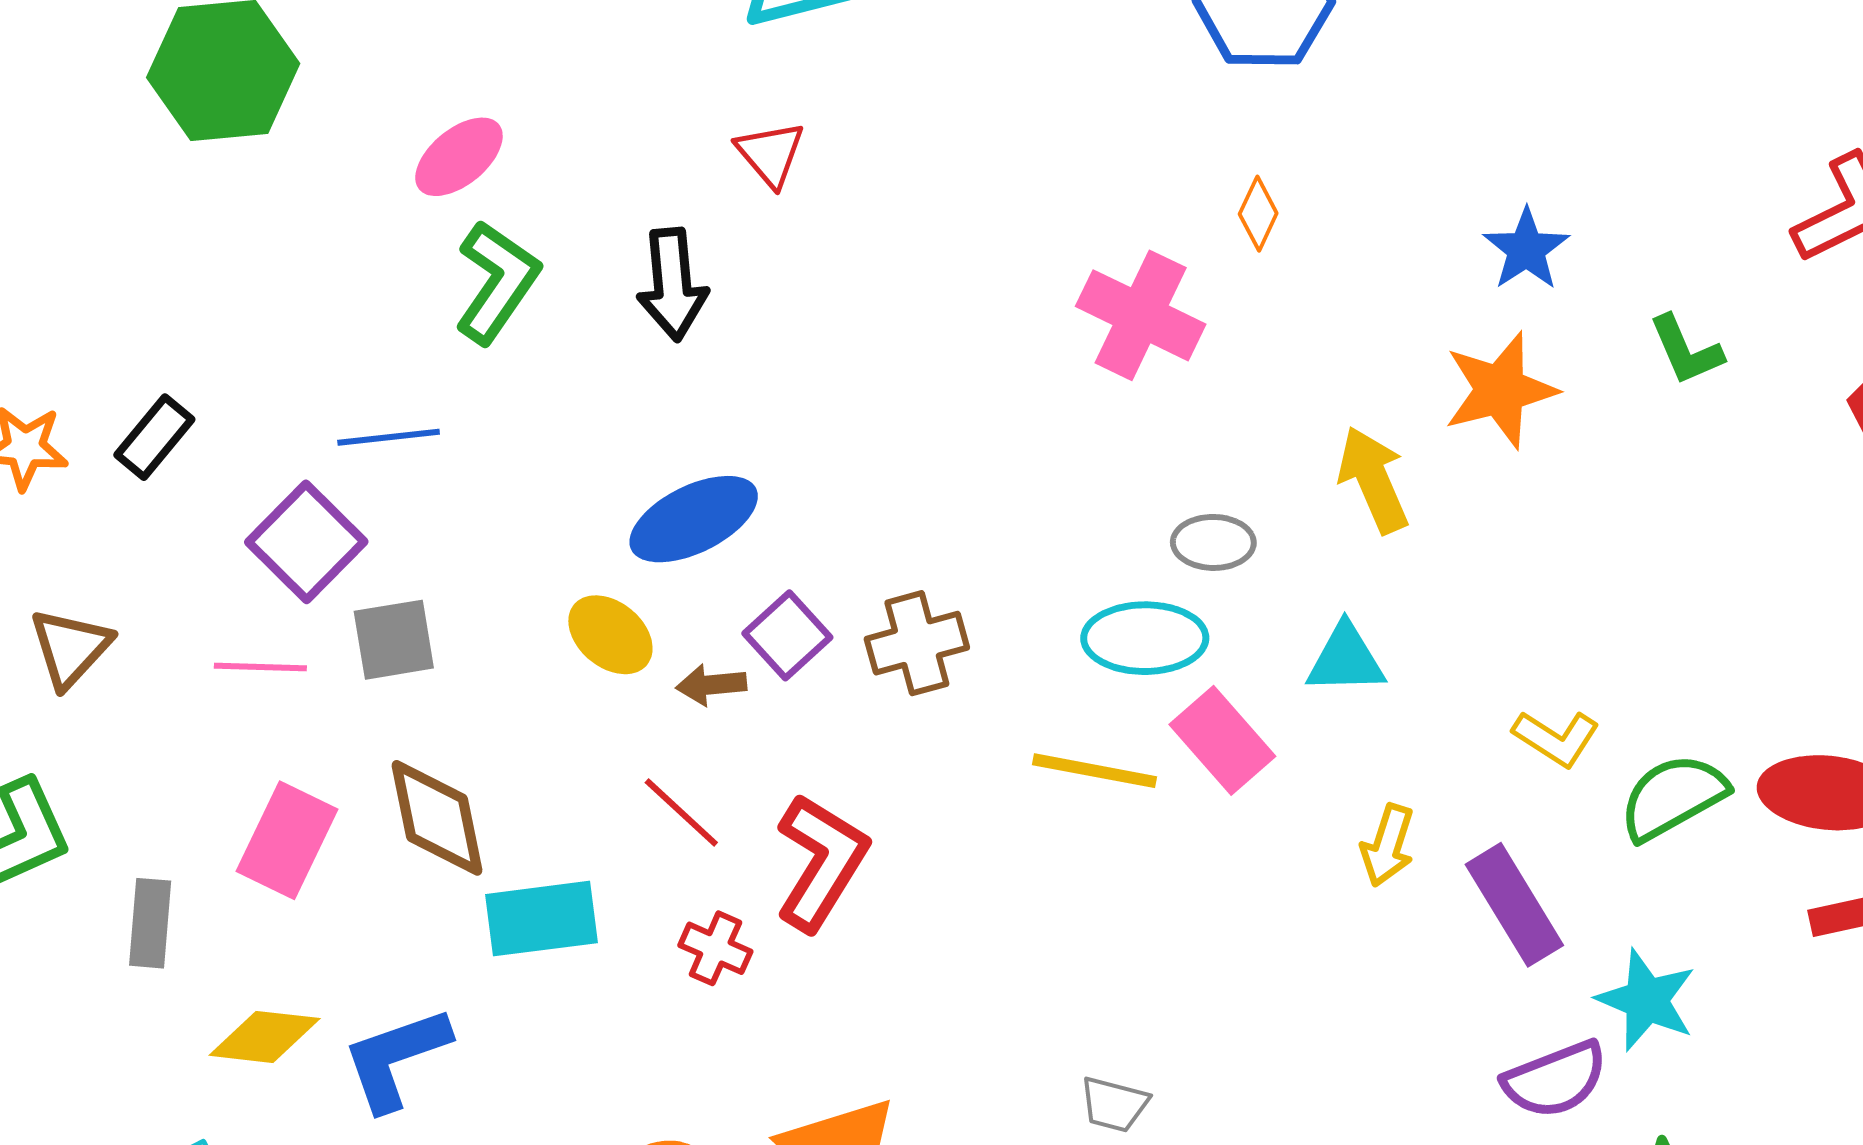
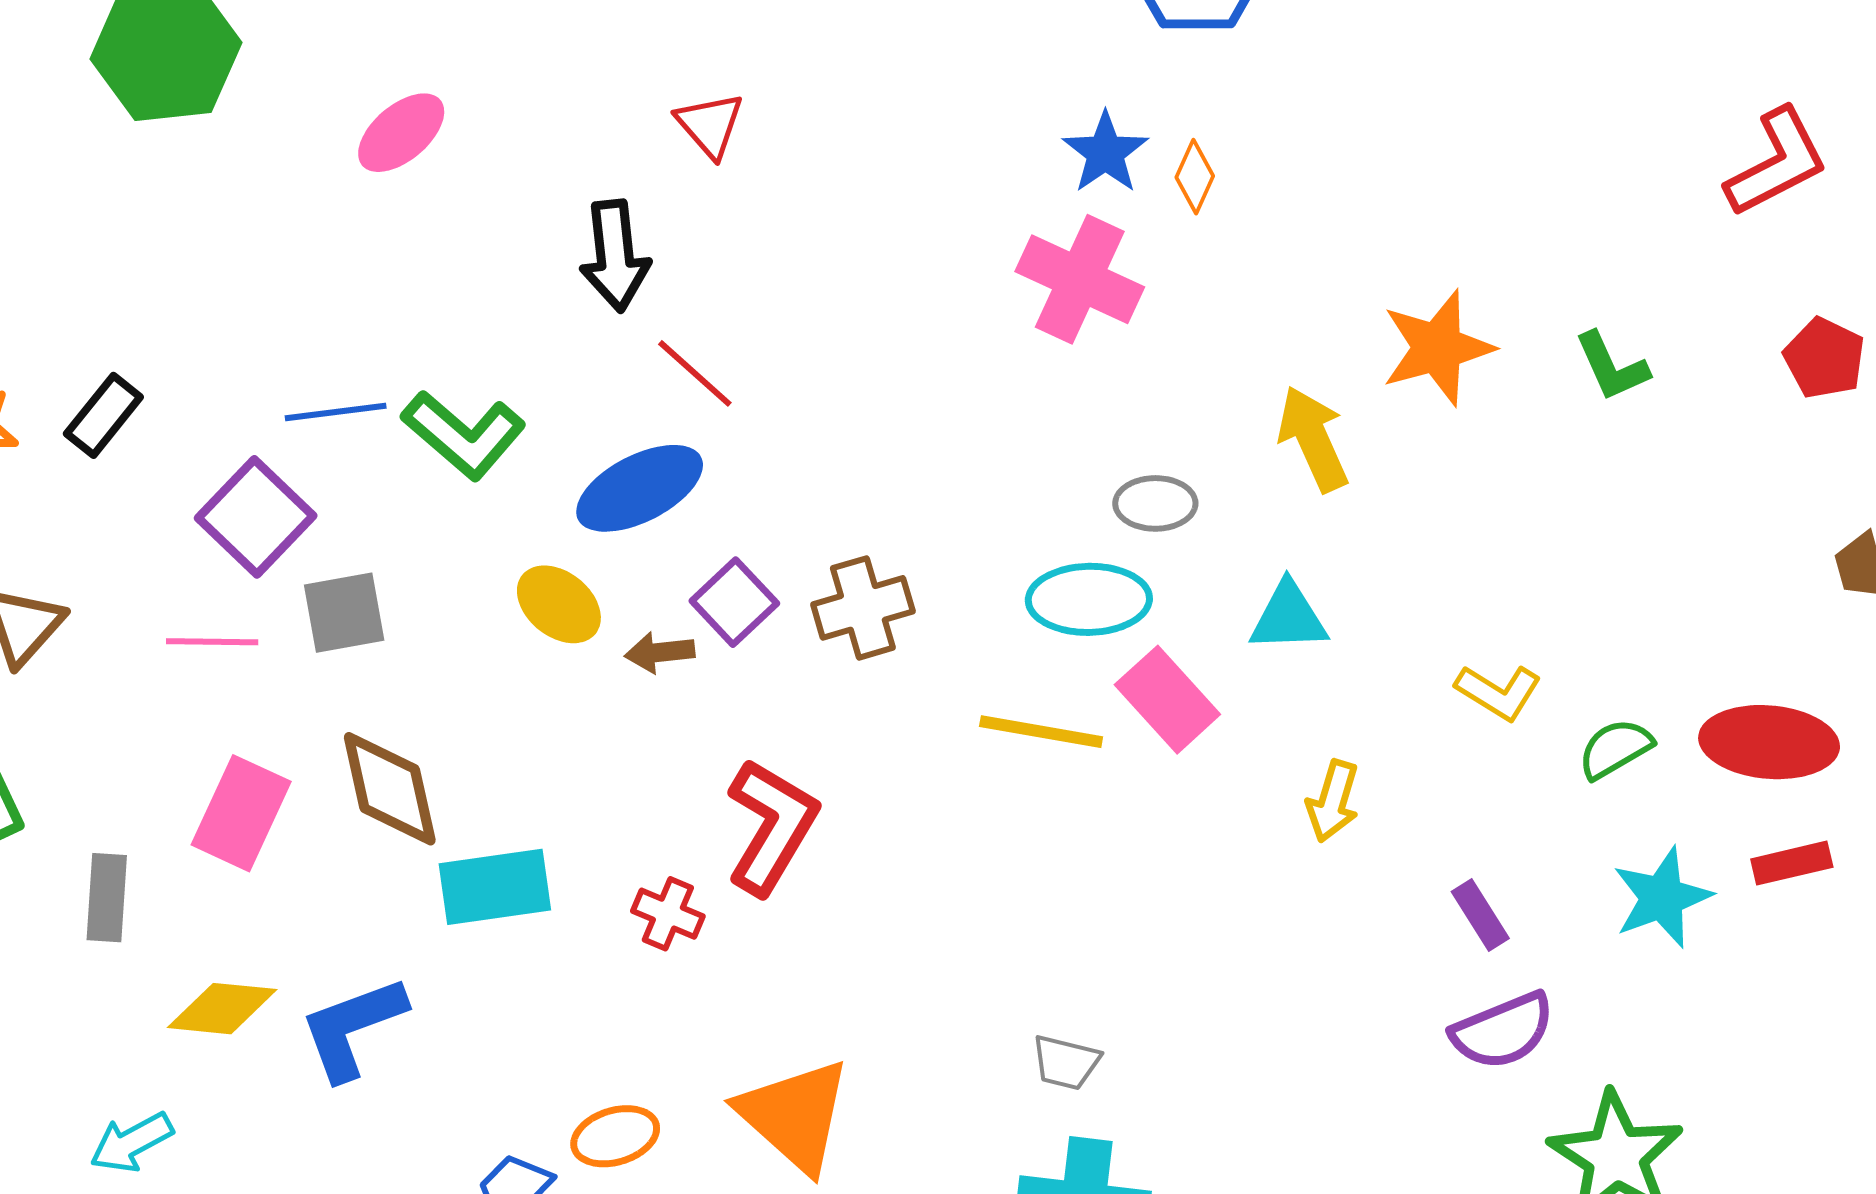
blue star: (1526, 249) -> (1105, 153), moved
green L-shape: (497, 282) -> (464, 435), moved, turned 97
green L-shape: (1686, 350) -> (1612, 367), moved
green semicircle: (1673, 797) -> (1615, 749), size x0.7
red line: (681, 813) -> (695, 373), moved
purple rectangle: (1514, 905) -> (1480, 915), moved, size x0.6
cyan star: (1646, 1000) -> (1662, 898), moved, turned 30

